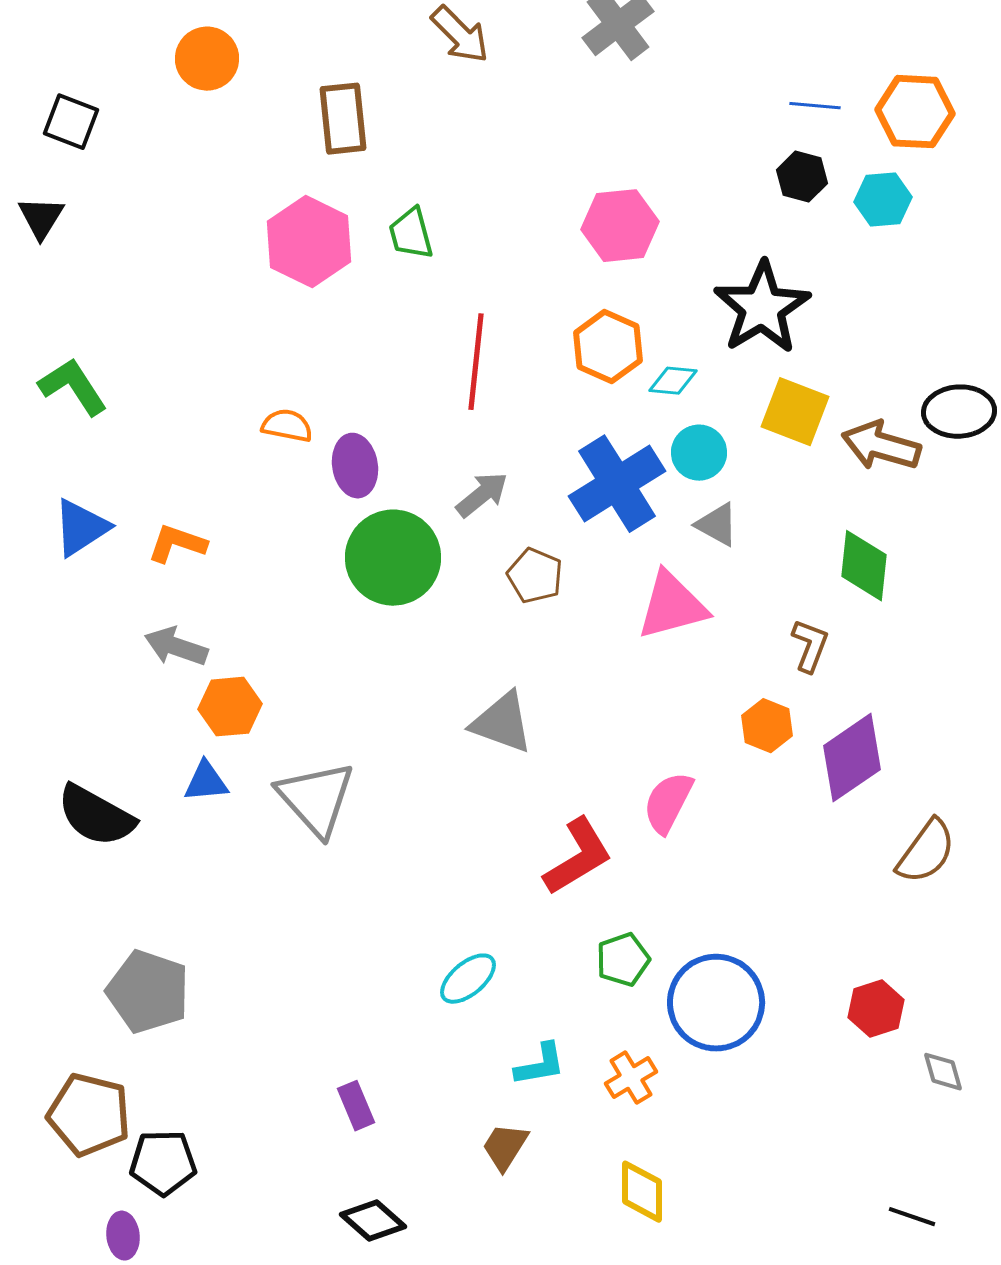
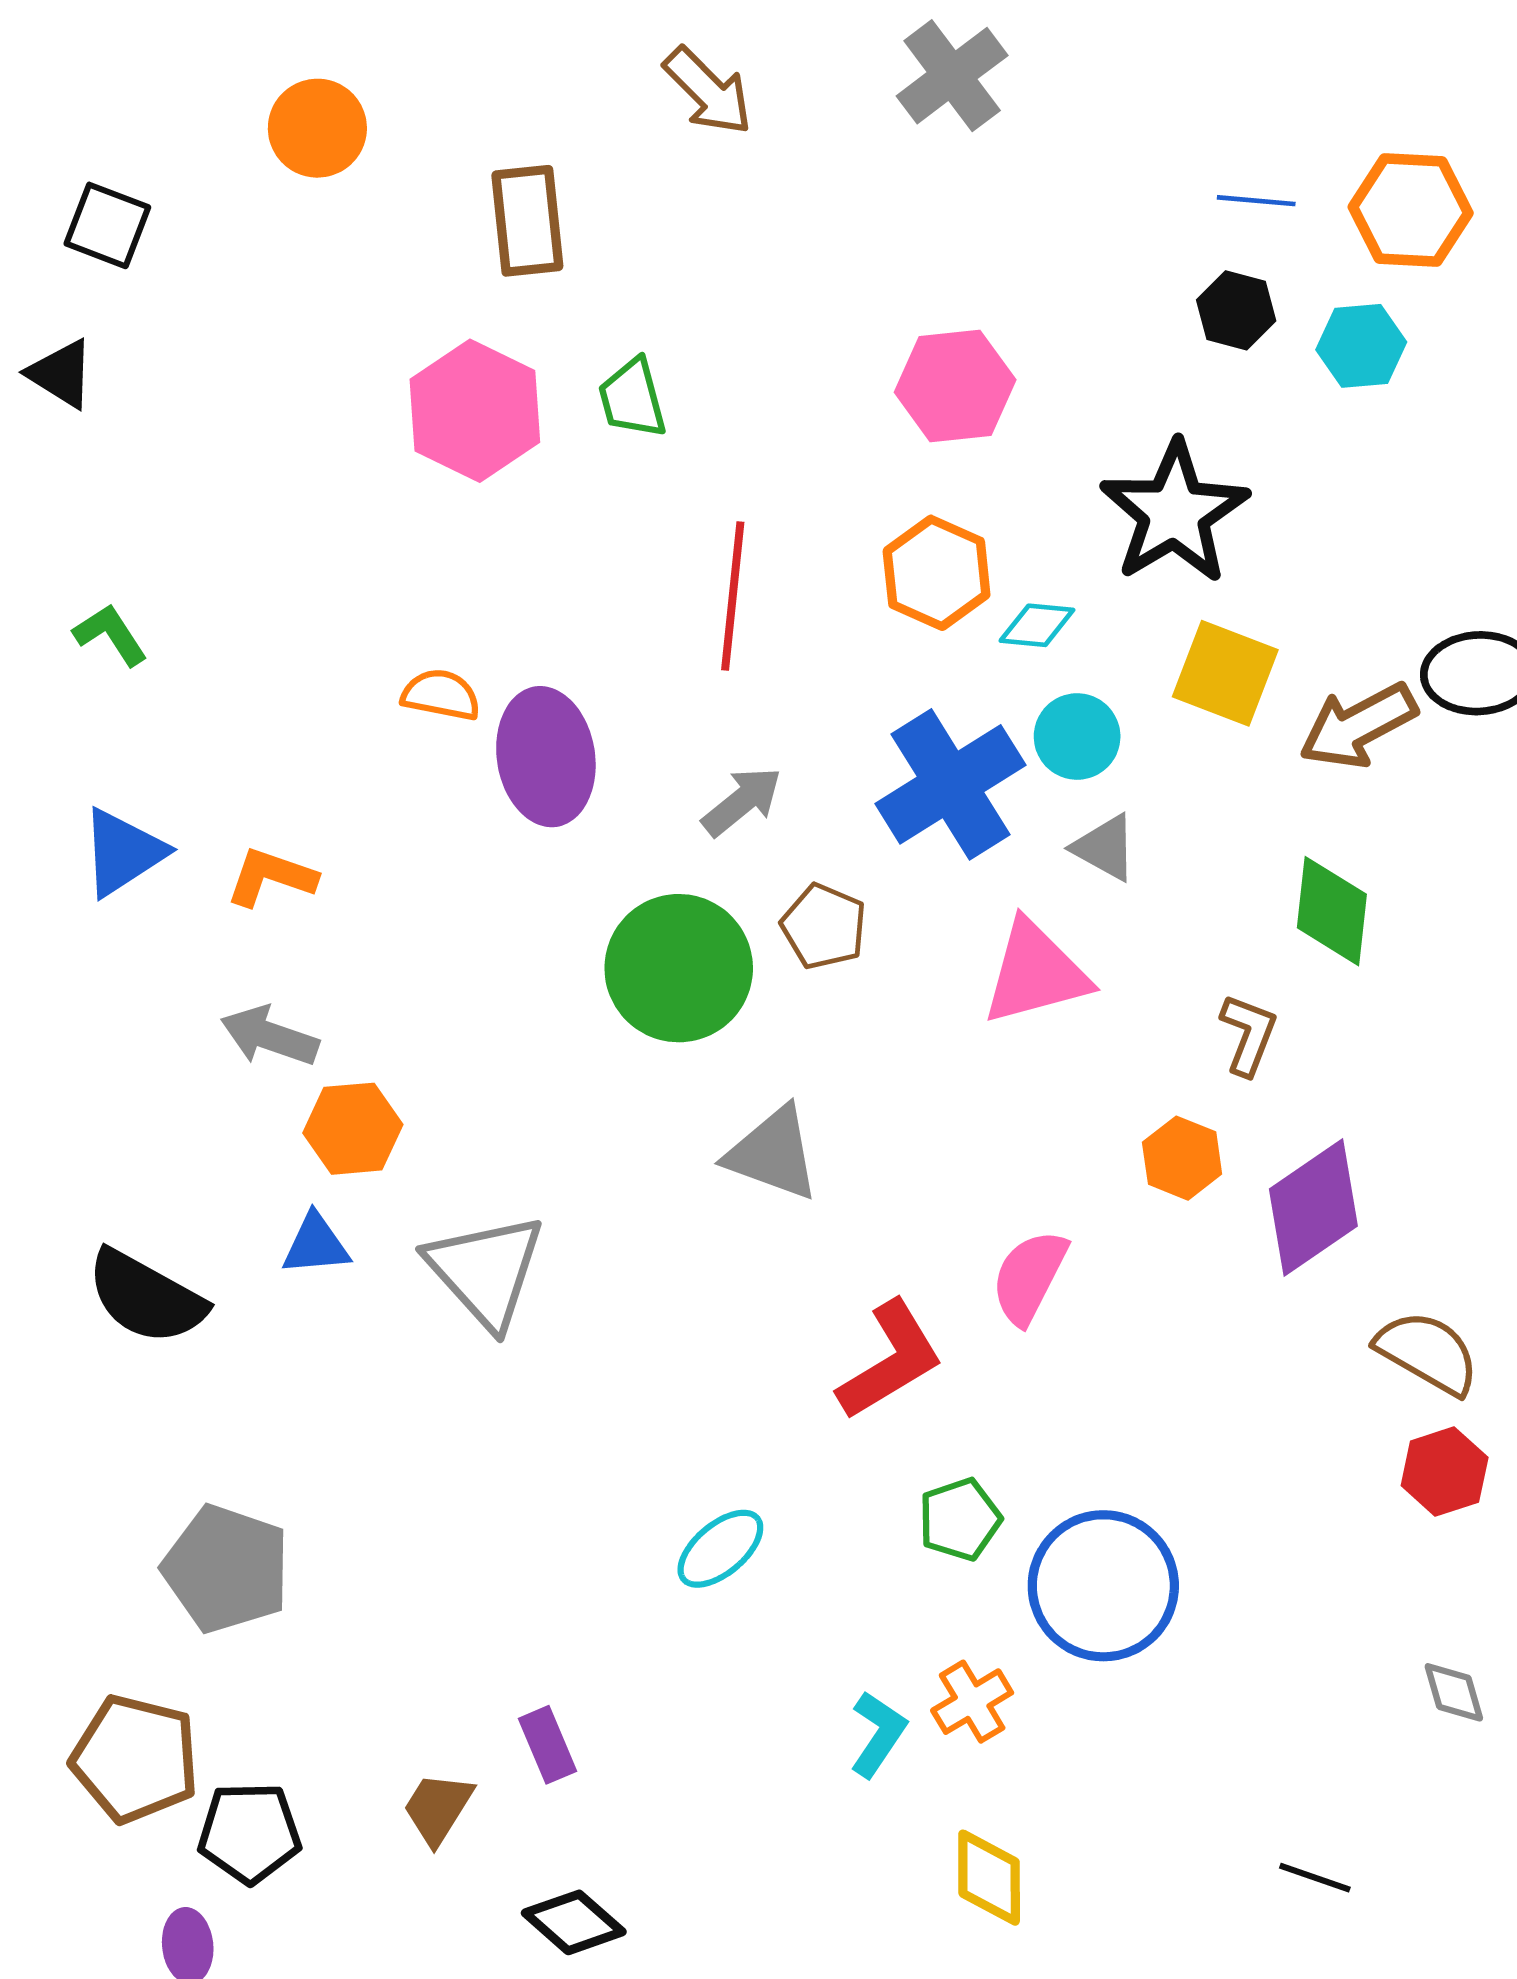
black triangle: (41, 218) -> (61, 374), turned -30
green L-shape: (73, 387) -> (110, 635), size x0.7
brown arrow: (881, 446) -> (1358, 726), turned -44
purple ellipse: (355, 466) -> (546, 757), size x1.4
green circle: (393, 558) -> (679, 968), moved
brown semicircle: (926, 852) -> (1428, 1353), turned -96
red hexagon: (876, 1009) -> (1445, 1472), moved
cyan L-shape: (540, 1065) -> (878, 1734), moved, turned -46
brown trapezoid: (505, 1147) -> (438, 1808), moved
black line: (912, 1217) -> (1315, 1878), moved

